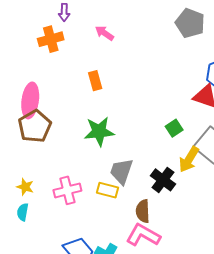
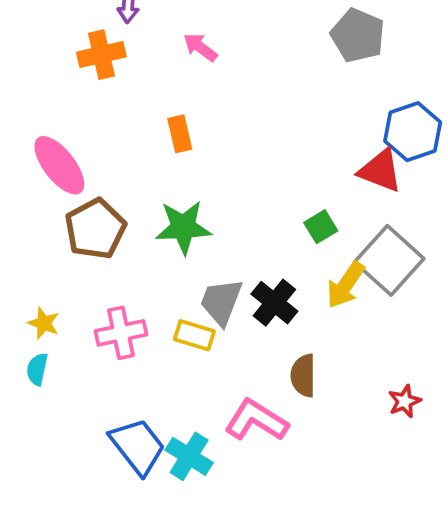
pink ellipse: (30, 100) -> (59, 165), turned -48
brown pentagon: (35, 126) -> (95, 229), moved
black cross: (163, 180) -> (274, 303), moved
brown semicircle: (143, 211) -> (303, 376), moved

